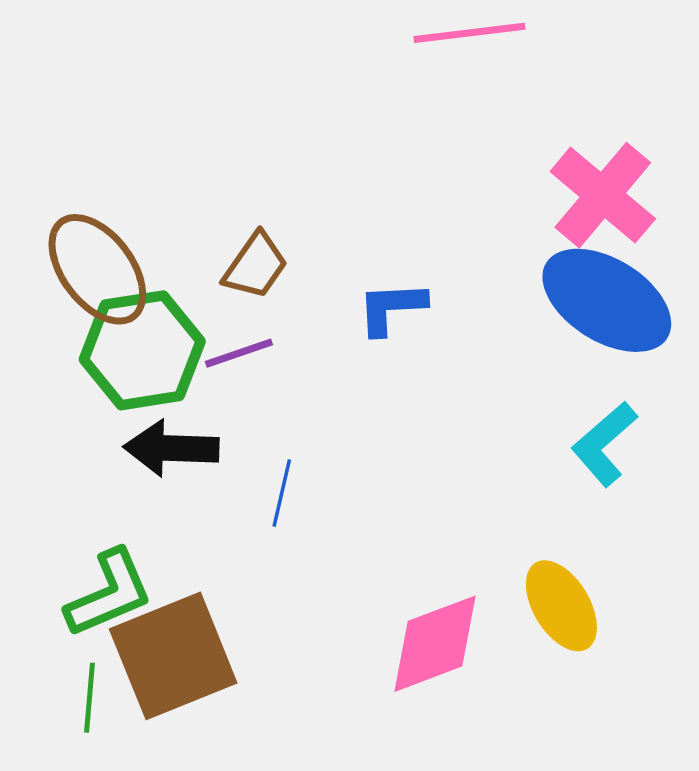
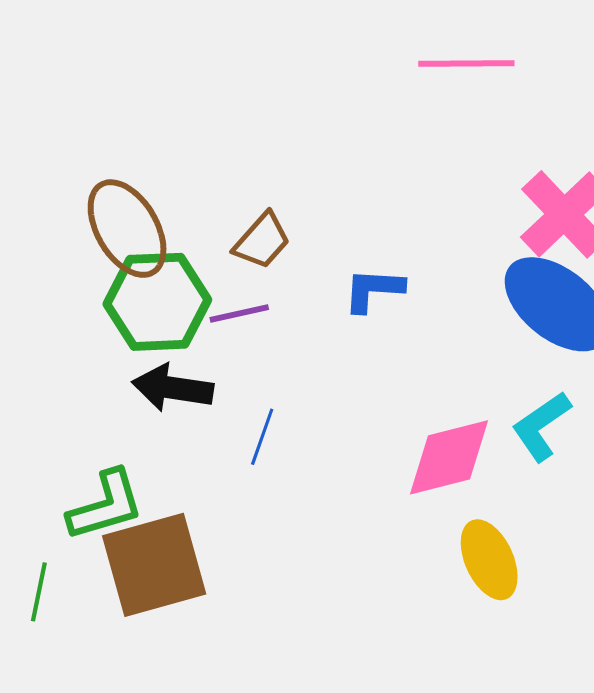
pink diamond: (435, 644) -> (449, 457), moved
green line: (89, 698) -> (39, 592), moved

